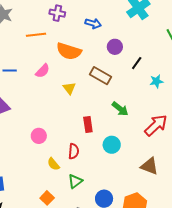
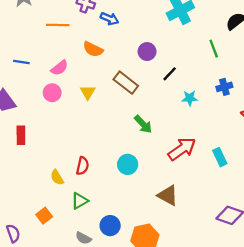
blue arrow: (93, 24) -> (109, 19), moved
orange semicircle: (69, 51) -> (93, 49), size x0.7
red rectangle: (88, 124) -> (21, 135), moved
pink circle: (39, 136) -> (52, 93), moved

